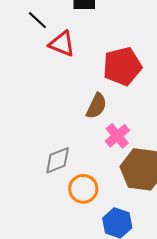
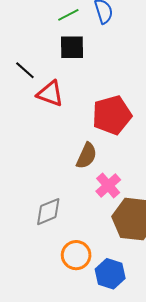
orange circle: (83, 189) -> (76, 255), moved

